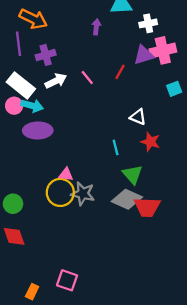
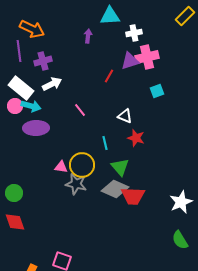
pink line: (87, 78) -> (80, 110), moved
yellow circle: (60, 192) -> (82, 165), moved

